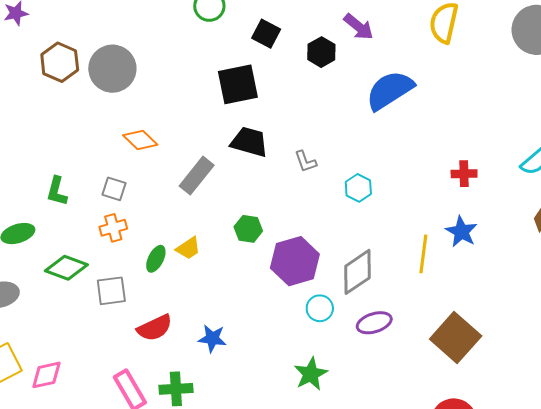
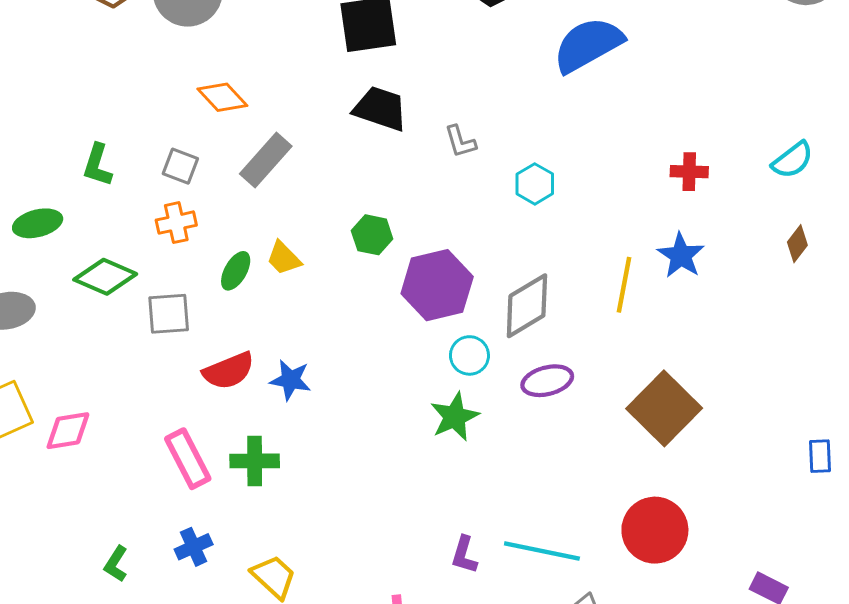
gray rectangle: (197, 176) -> (266, 160), moved
yellow trapezoid: (188, 248) -> (284, 258), turned 76
blue star: (212, 338) -> (290, 380), moved
green star: (311, 374) -> (455, 417), moved

